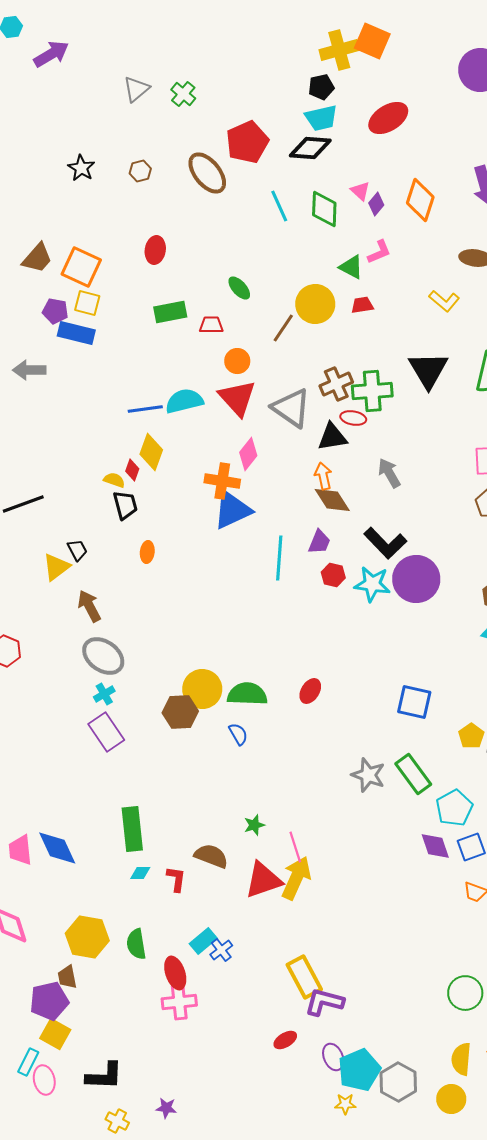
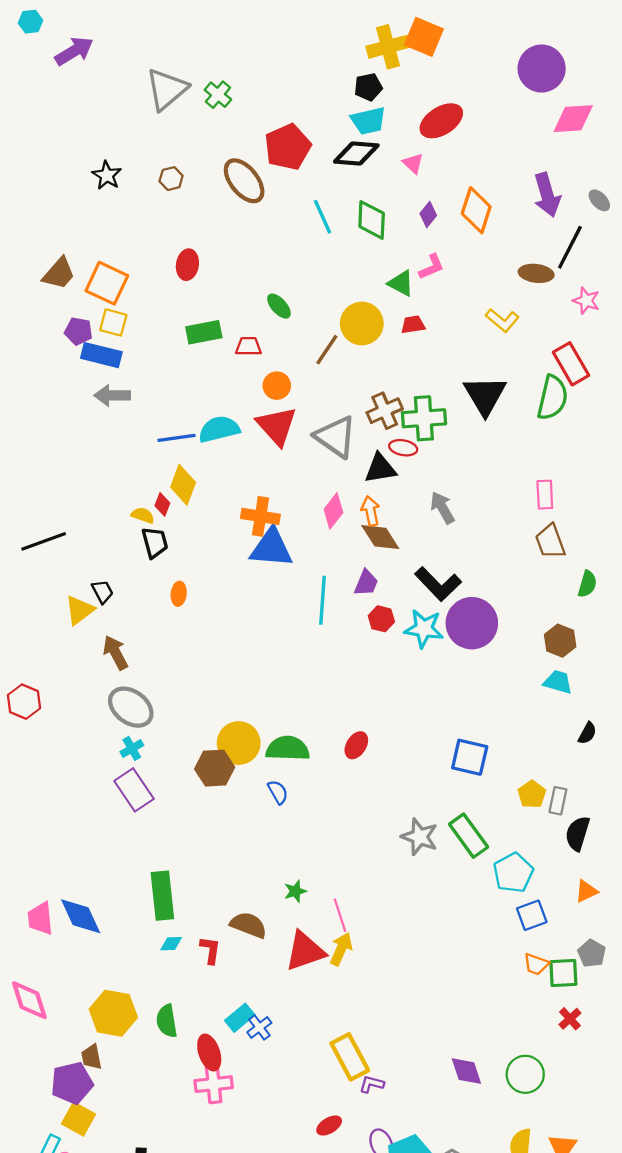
gray triangle: (136, 89) -> (167, 89), size x1.5
pink triangle: (360, 191) -> (413, 163), moved
gray arrow: (29, 370) -> (112, 395), moved
pink diamond: (248, 454) -> (333, 511), moved
blue triangle: (232, 510) -> (271, 548), turned 30
purple diamond: (435, 846) -> (466, 1071), moved
yellow arrow: (296, 878) -> (341, 949), size x0.7
purple L-shape: (324, 1002) -> (372, 1084), size x0.6

